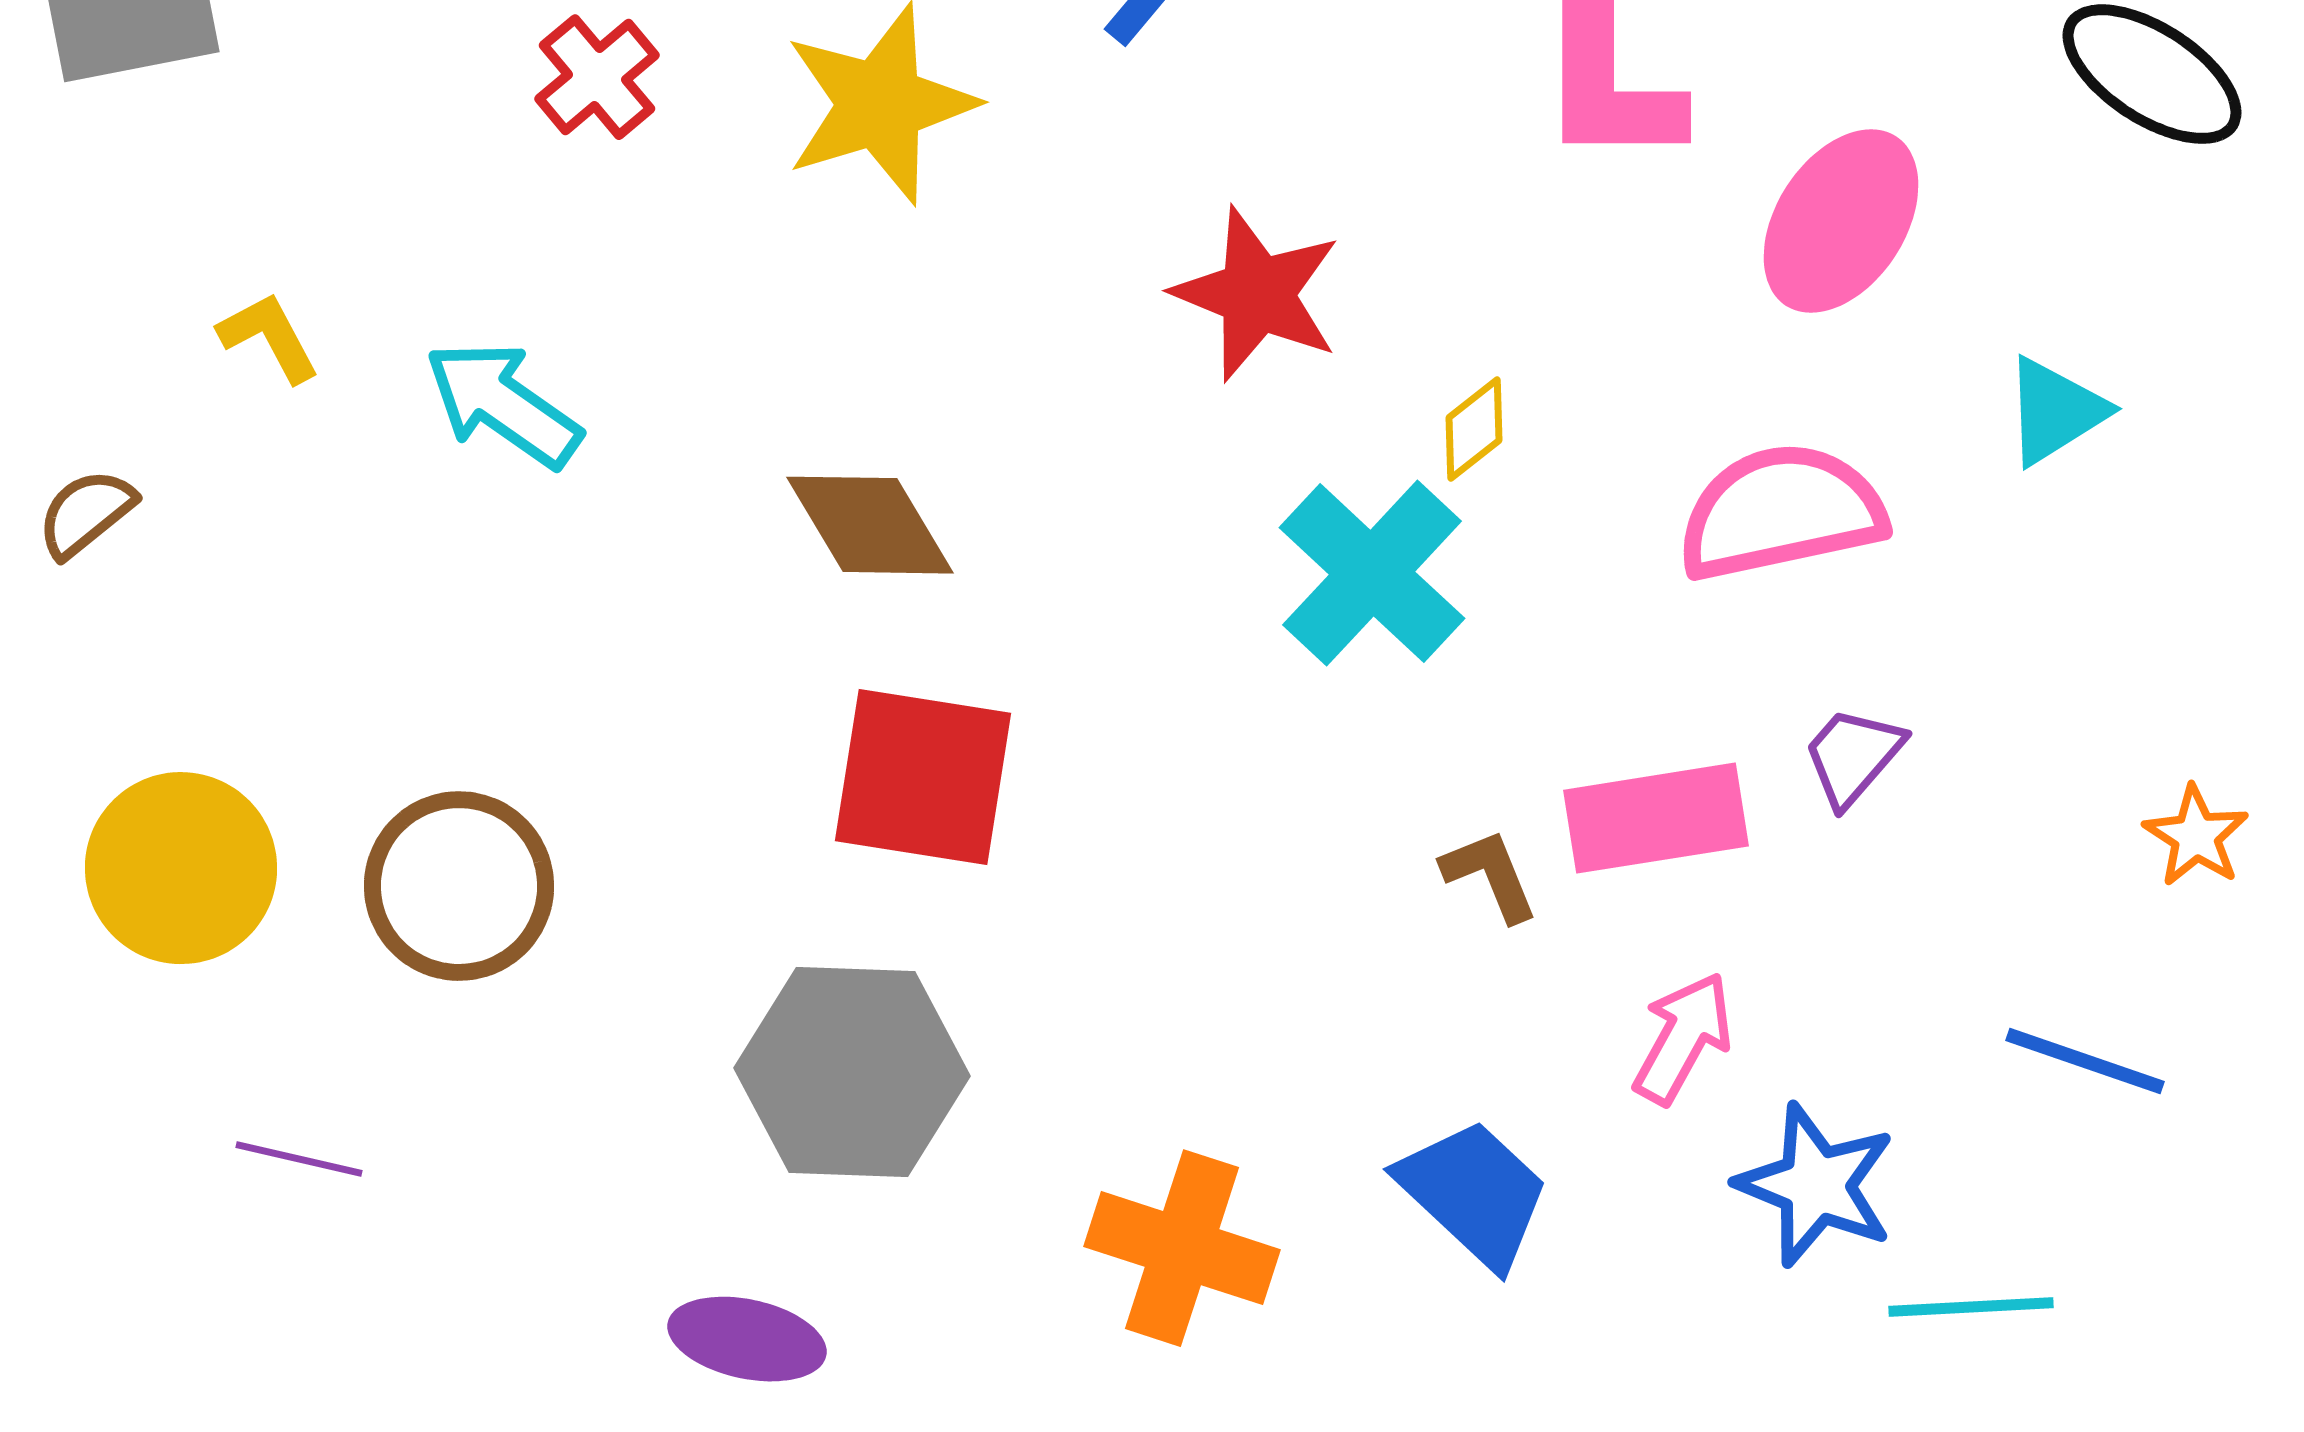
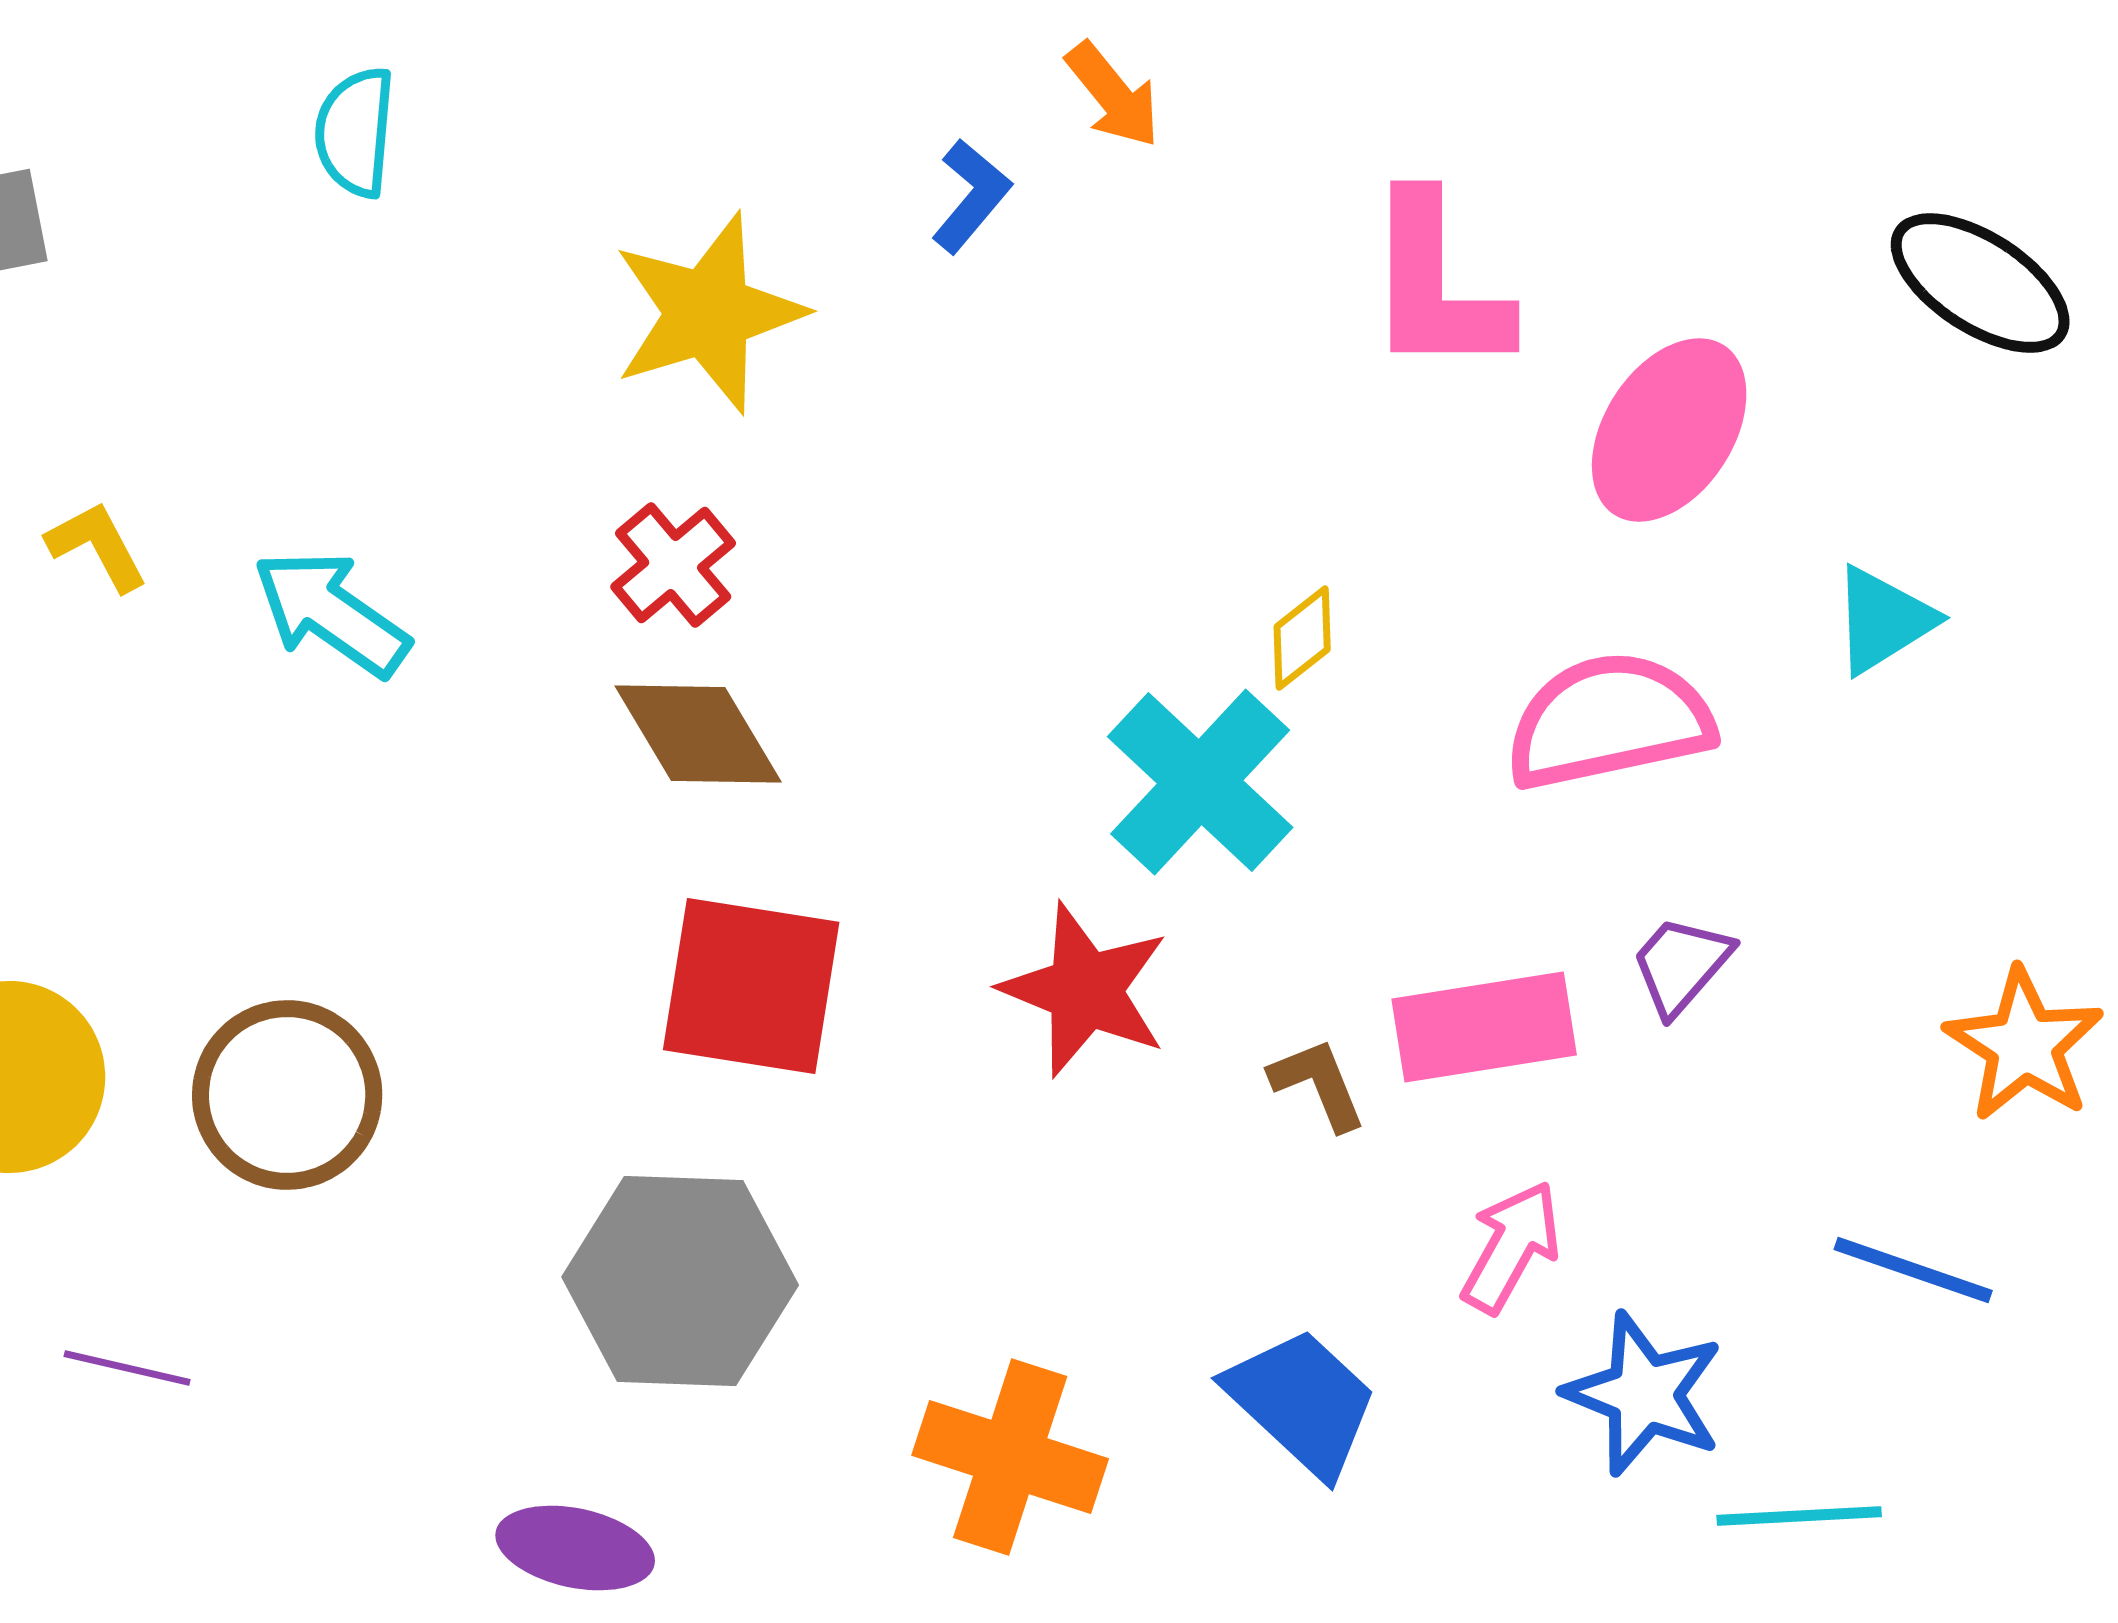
red cross: (597, 77) -> (673, 565), moved
red star: (1257, 294) -> (1085, 990), moved
orange star: (2196, 836) -> (2024, 1045), size x1.5

